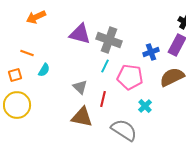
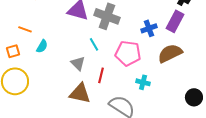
cyan line: (105, 66) -> (94, 44), moved, turned -56
cyan cross: (145, 106) -> (143, 82), turned -32

